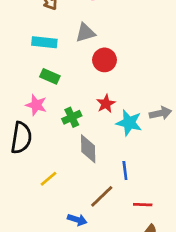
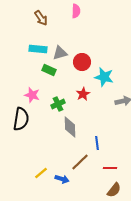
gray triangle: (85, 33) -> (60, 53), moved
green rectangle: (50, 76) -> (49, 70), moved
cyan star: (129, 123) -> (104, 77), moved
yellow line: (49, 179) -> (41, 173), moved

